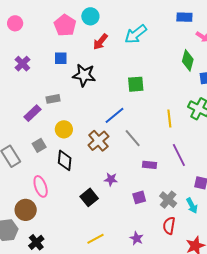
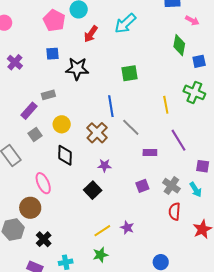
blue line: (114, 115) -> (111, 106), turned -55
gray square: (39, 145) -> (35, 134), moved
purple star: (111, 179) -> (104, 165), moved
purple star: (137, 238) -> (127, 228), moved

